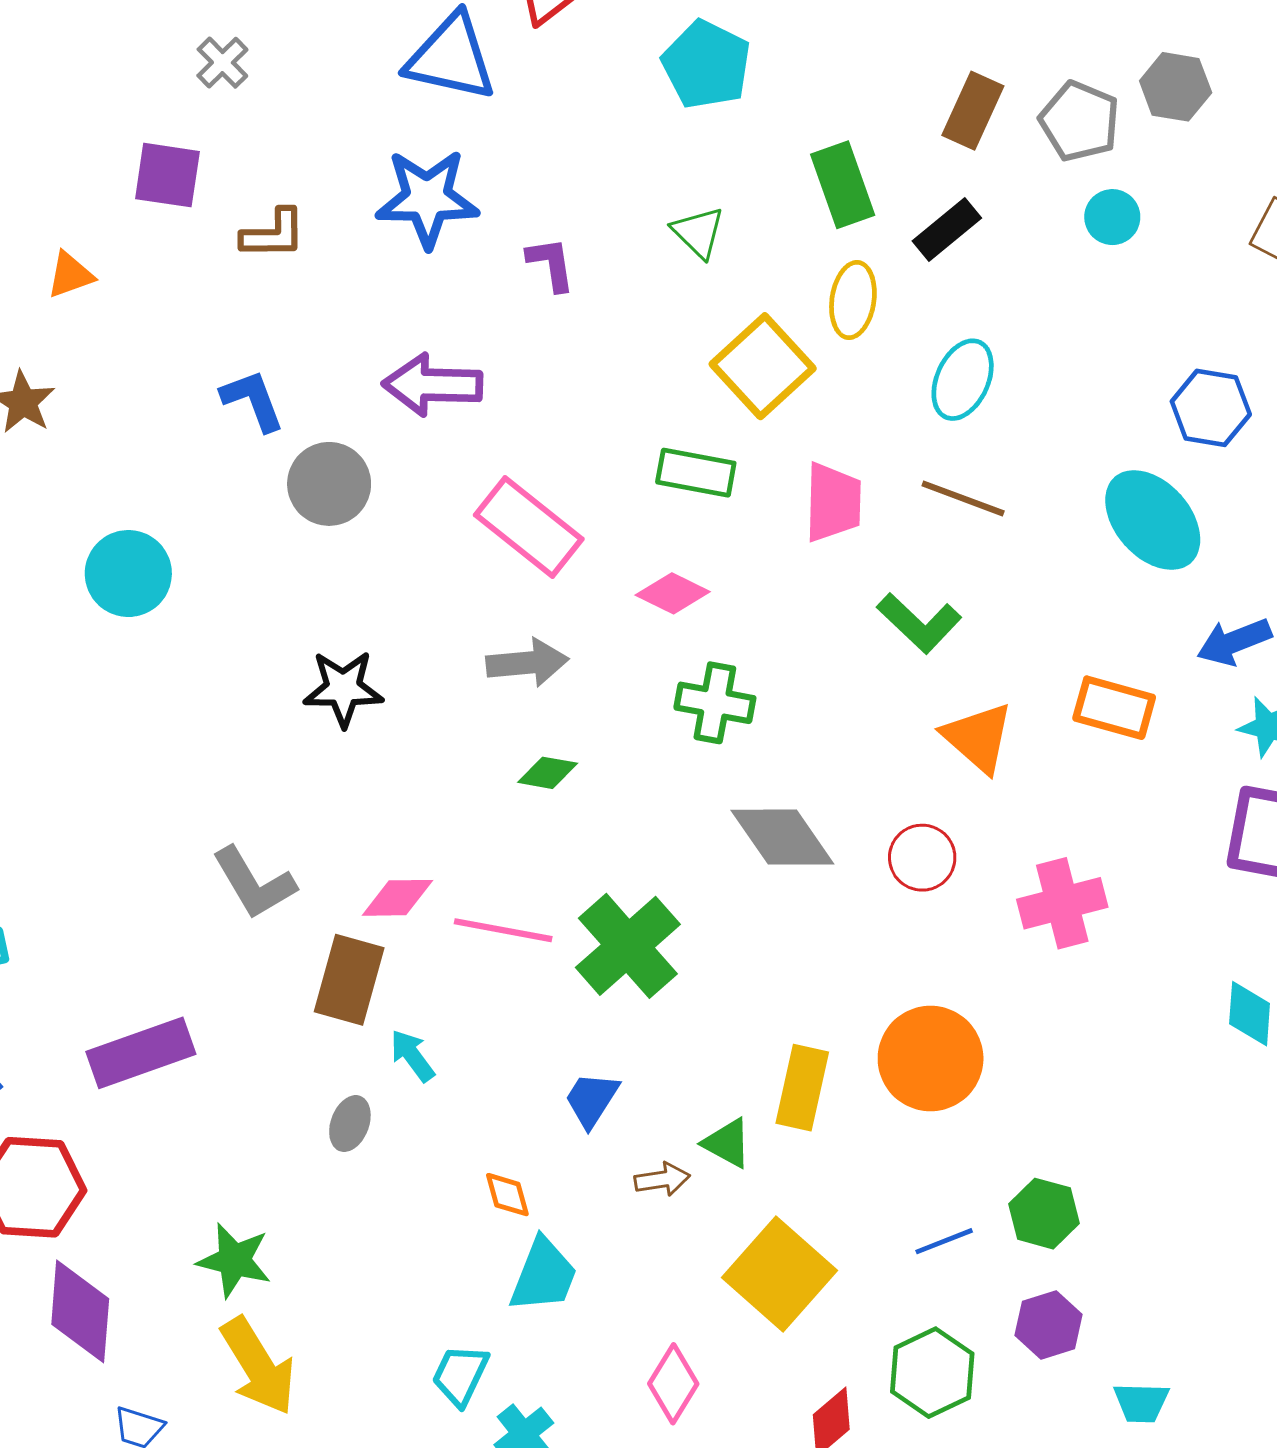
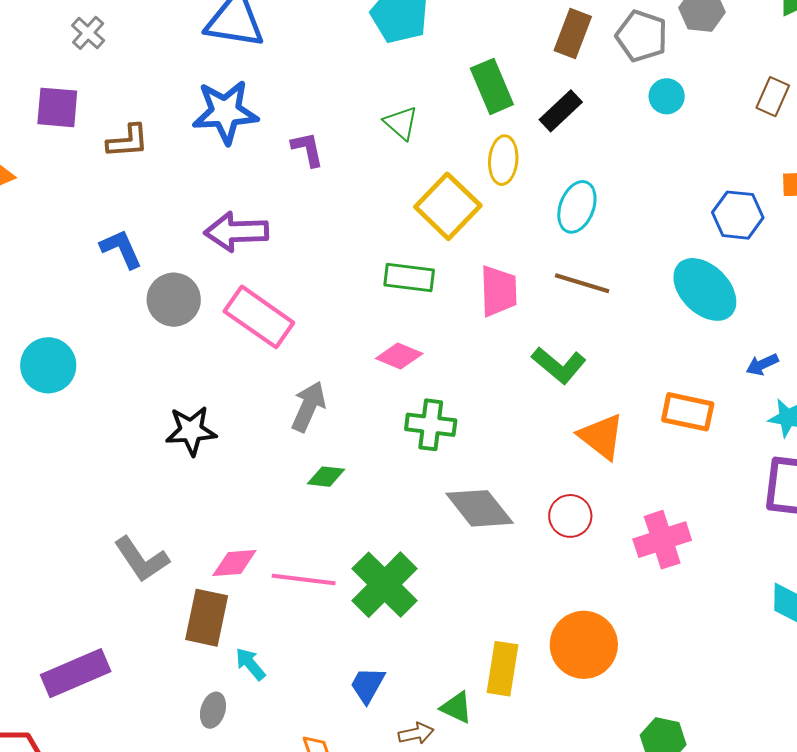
pink rectangle: (529, 527) -> (259, 317), moved
blue arrow: (1234, 642) -> (762, 364), size x0.7
gray arrow: (527, 663) -> (308, 407), turned -57

